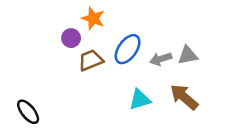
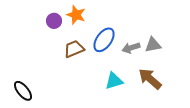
purple circle: (71, 38) -> (54, 21), moved

